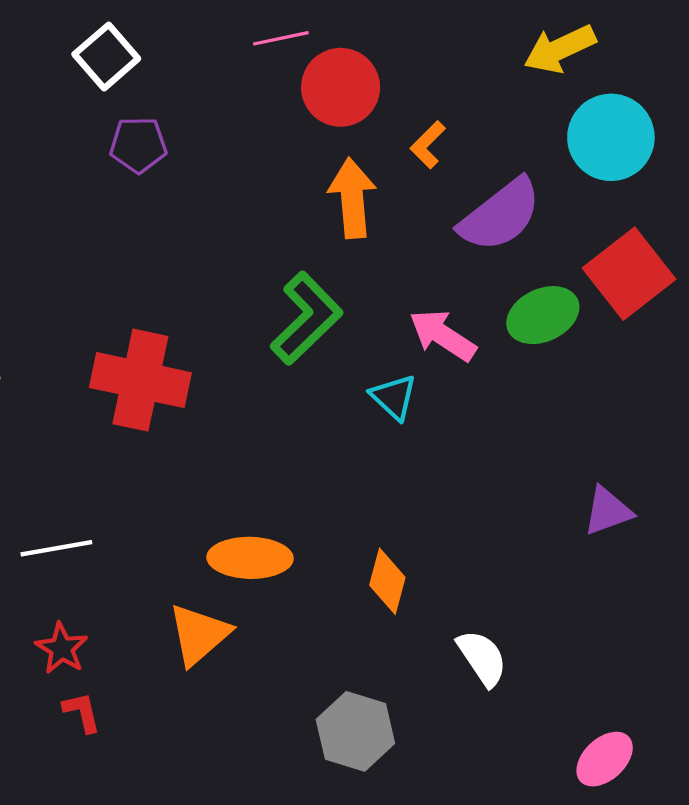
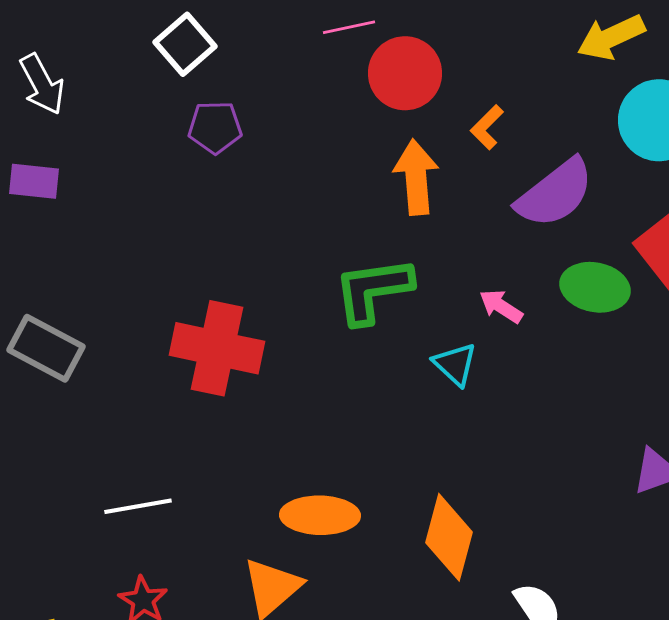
green ellipse: (543, 315) -> (595, 287), turned 36
green L-shape: (306, 318) -> (373, 290), turned -144
pink arrow: (443, 335) -> (501, 306), size x0.7
orange diamond: (387, 581) -> (449, 537), size x1.4

